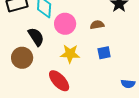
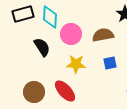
brown semicircle: (97, 25) -> (103, 35), size x1.5
brown circle: (22, 58) -> (34, 92), moved

